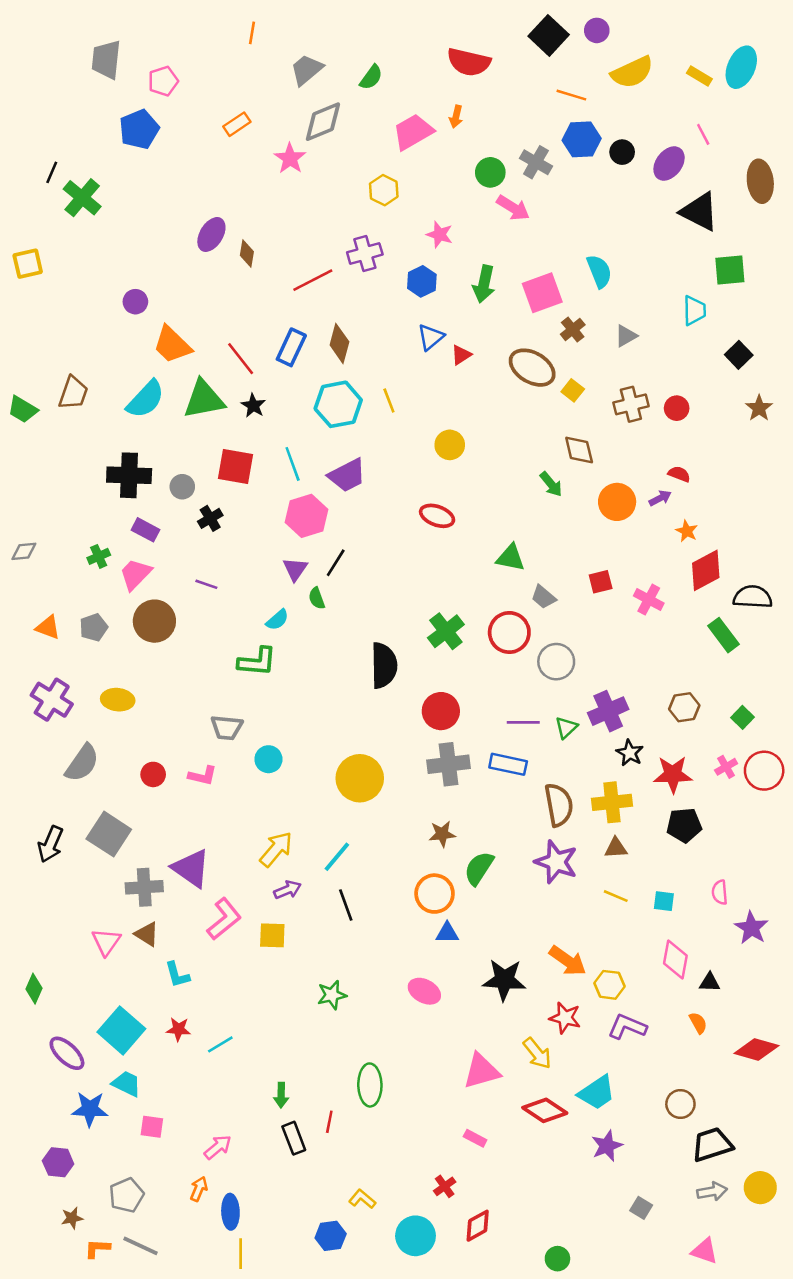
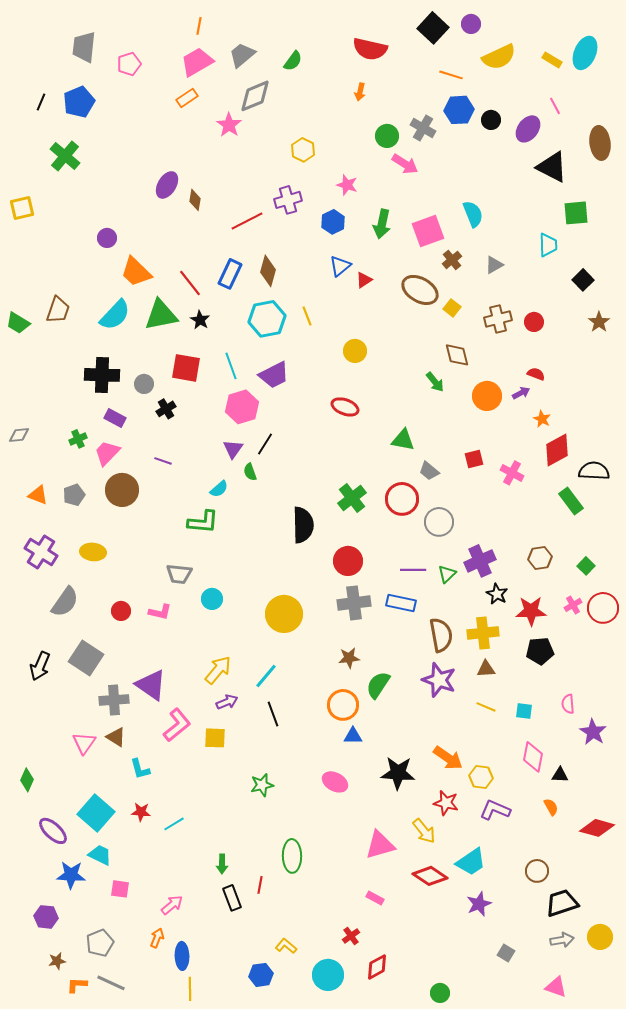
blue pentagon: (139, 129) -> (79, 102), moved
pink trapezoid: (413, 132) -> (197, 62), moved
black line: (52, 172) -> (41, 102), moved

